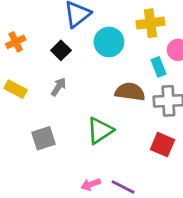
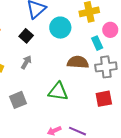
green triangle: (100, 131) -> (58, 92), turned 45
red square: (162, 145) -> (104, 99), turned -30

